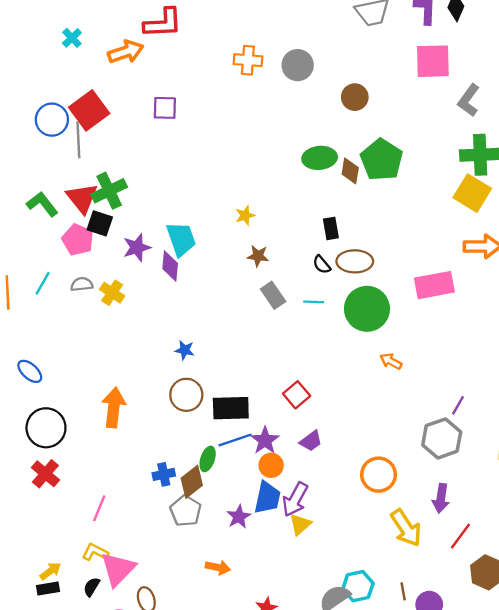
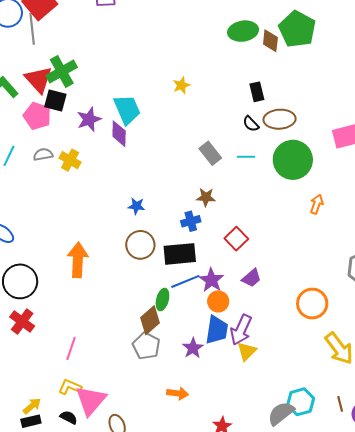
brown star: (258, 256) -> (206, 197), moved
orange arrow: (391, 361) -> (317, 204), turned 84
blue cross: (164, 474) -> (191, 221), moved
black semicircle: (92, 587) -> (69, 417), turned 90

